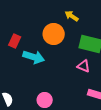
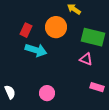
red rectangle: (15, 41) -> (26, 30), moved

